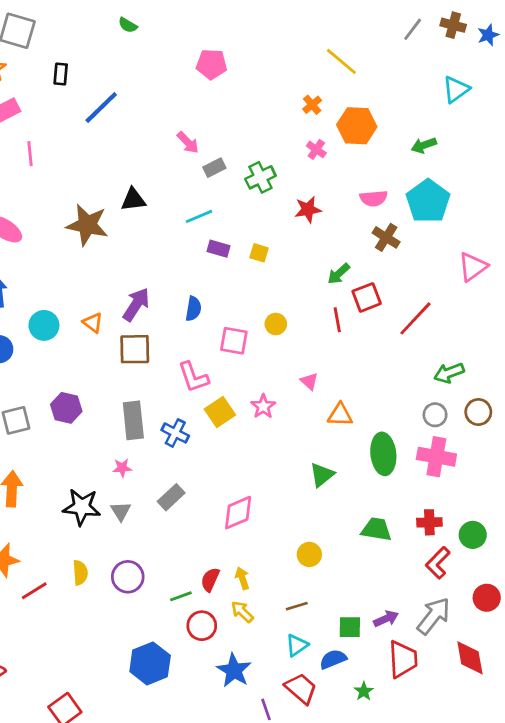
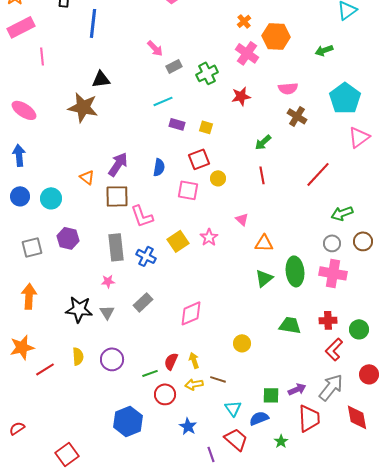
blue line: (101, 108) -> (93, 23), turned -40
pink cross: (316, 149) -> (247, 53), size x1.6
black triangle: (133, 200) -> (101, 79), moved
cyan pentagon: (428, 201) -> (345, 98), moved
red square: (367, 297) -> (199, 159), moved
cyan circle: (44, 325) -> (51, 198), moved
pink L-shape: (193, 377) -> (142, 216), moved
green triangle: (322, 475) -> (264, 278), moved
brown line: (297, 606) -> (218, 379), moved, turned 35
yellow arrow: (242, 612) -> (194, 384), turned -54
cyan triangle: (297, 645) -> (233, 408), turned -30
blue star: (234, 670) -> (188, 426), size x0.7

